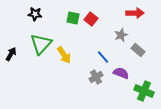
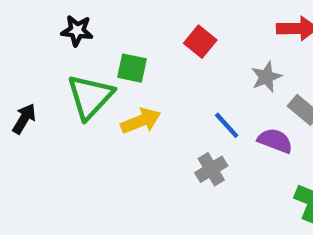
green square: (73, 18) -> (132, 68), moved
yellow arrow: (64, 55) -> (141, 121), turned -78
purple semicircle: (121, 73) -> (275, 141), moved

